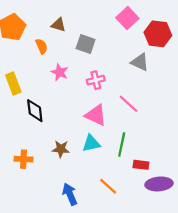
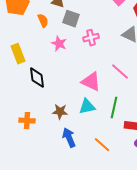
gray square: (86, 44) -> (71, 19), moved
pink cross: (96, 80) -> (91, 38), moved
blue arrow: (70, 194) -> (69, 138), moved

